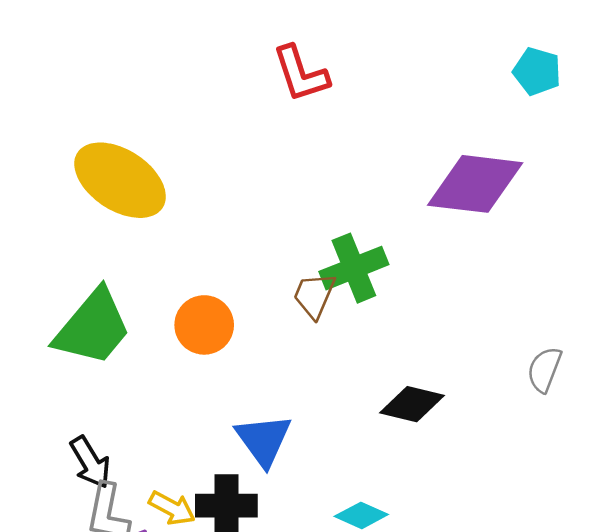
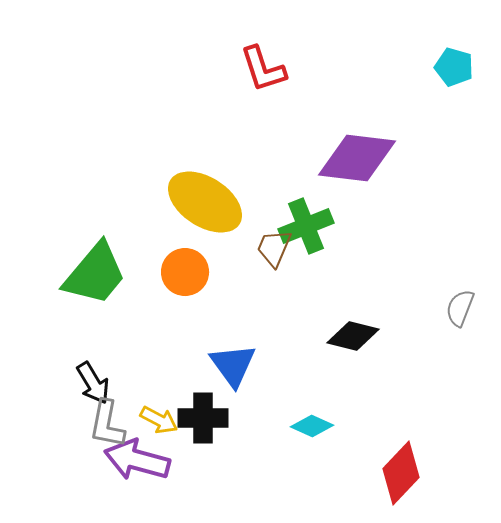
yellow ellipse: (120, 180) -> (205, 202), moved
purple diamond: (475, 184) -> (357, 158), moved

